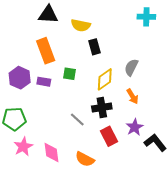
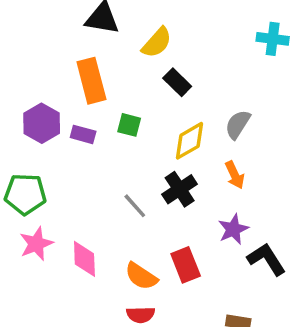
yellow semicircle: (81, 25) -> (157, 43), turned -66
black rectangle: (94, 47) -> (177, 82), turned -35
black cross: (102, 108) -> (180, 189), turned -30
red rectangle: (109, 136) -> (186, 265), moved

